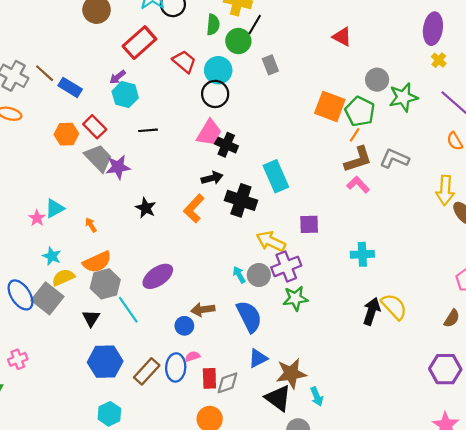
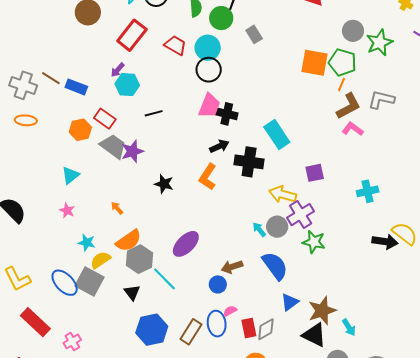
cyan triangle: (55, 208) -> (70, 175), moved
green star: (295, 298) -> (314, 242), turned 30
black arrow: (372, 311) -> (385, 242), turned 90

